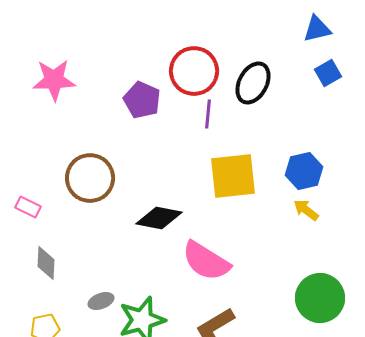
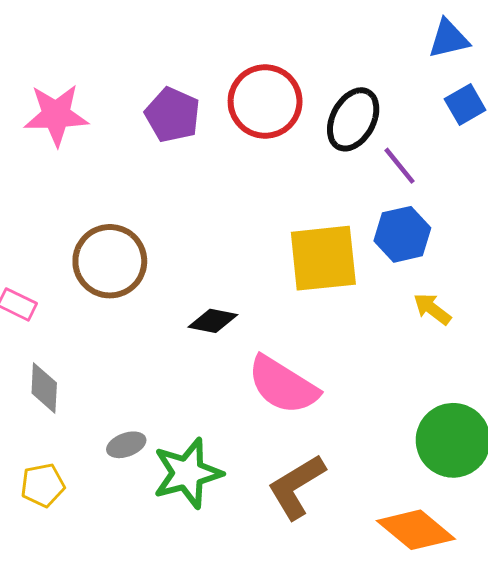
purple pentagon: (142, 100) -> (173, 115), moved
purple line: (208, 114) -> (399, 166), moved, turned -44
blue hexagon: (304, 171) -> (402, 234), moved
black diamond: (159, 218) -> (213, 321), size x0.7

